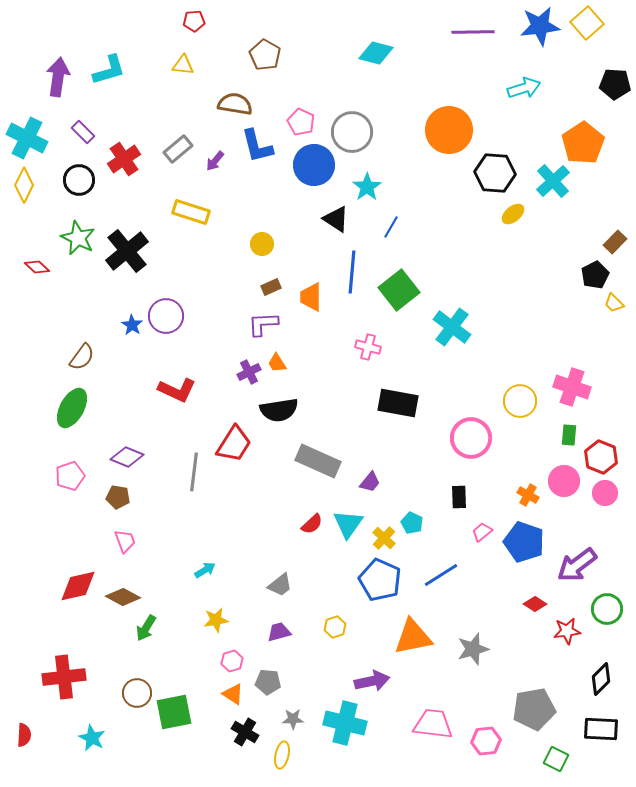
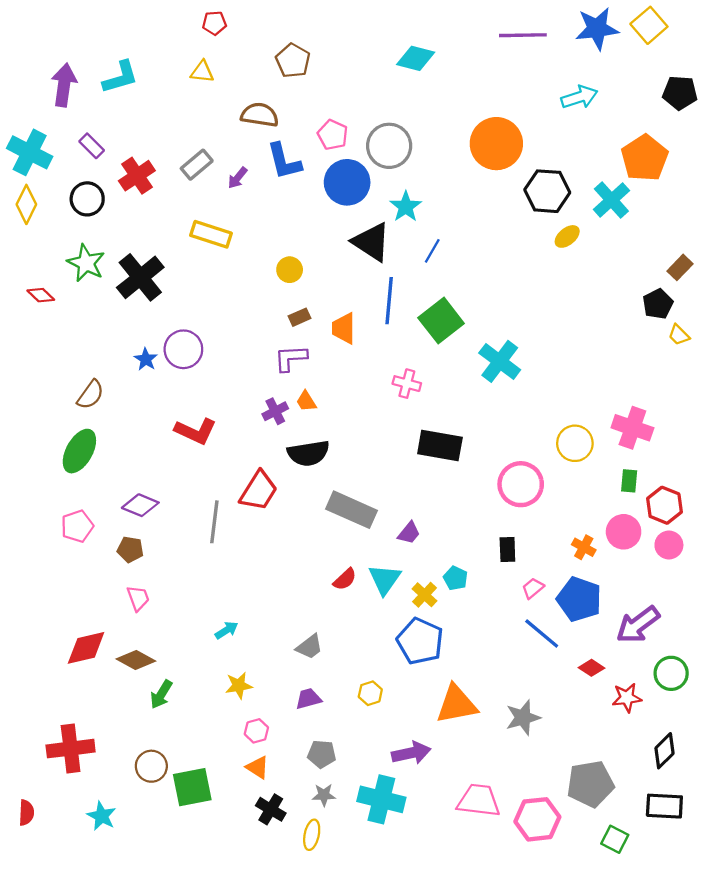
black triangle: (336, 219) -> (371, 242), size x1.4
blue line: (441, 575) -> (542, 634), moved, turned 72
gray pentagon: (268, 682) -> (322, 754), moved
pink hexagon: (486, 741) -> (537, 819), size x1.4

